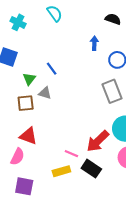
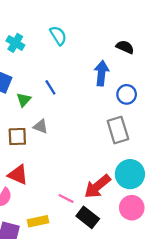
blue arrow: (94, 43) -> (102, 73), size x1.5
blue line: (52, 69) -> (50, 87), moved
green triangle: (29, 79) -> (24, 100), moved
yellow rectangle: (61, 171) -> (38, 221), moved

